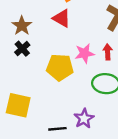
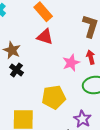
yellow pentagon: (60, 67) -> (54, 97), moved

